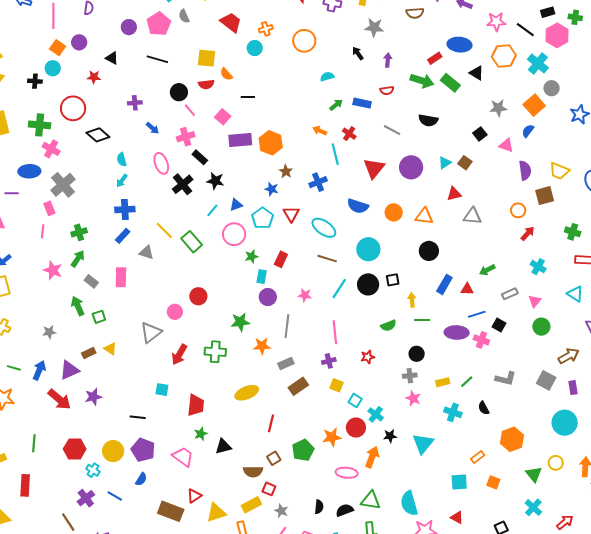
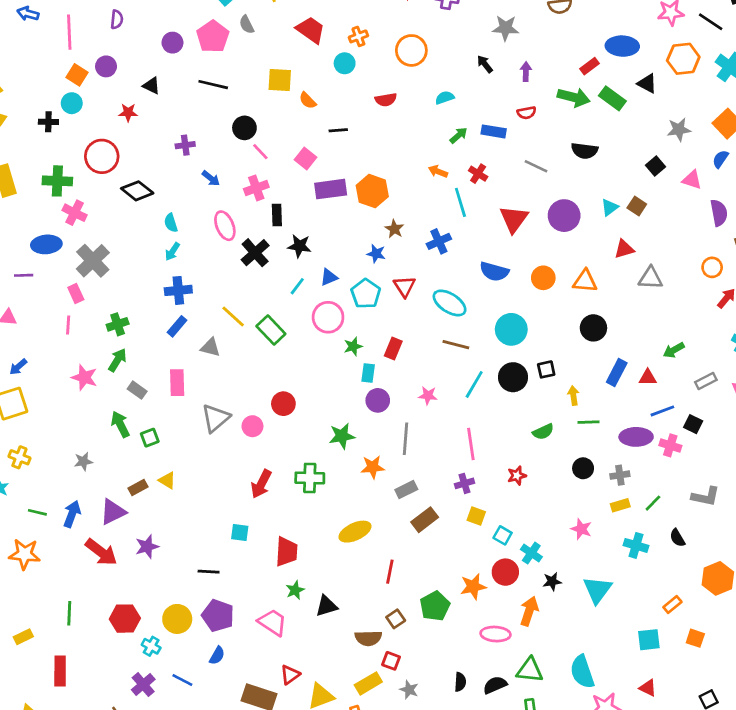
red semicircle: (206, 84) -> (386, 100), moved
black rectangle: (200, 157) -> (277, 215), turned 49
gray triangle: (151, 332) -> (216, 418), moved
gray cross: (410, 376) -> (620, 475), moved

